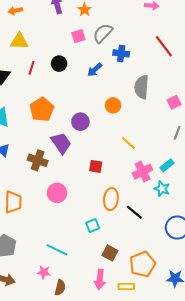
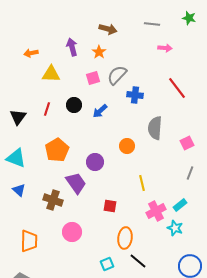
yellow triangle: (19, 41) -> (51, 74), moved
blue arrow: (95, 70) -> (100, 111), moved
yellow line: (128, 143) -> (142, 183), turned 35
black line: (134, 212) -> (138, 261), moved

